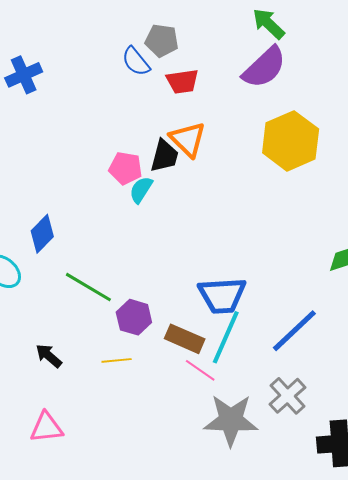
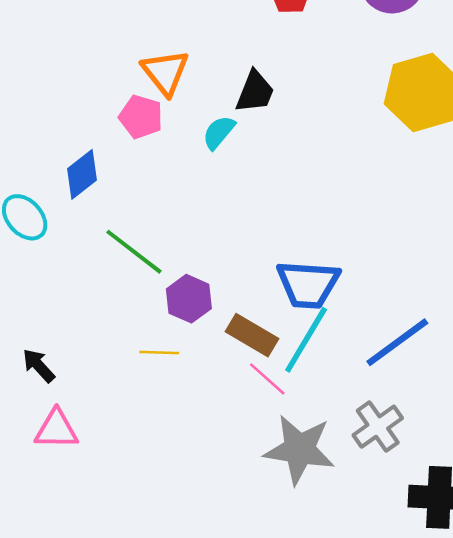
orange triangle: (188, 139) -> (165, 72), moved
pink pentagon: (126, 168) -> (141, 117), moved
black arrow: (49, 356) -> (39, 366), moved

